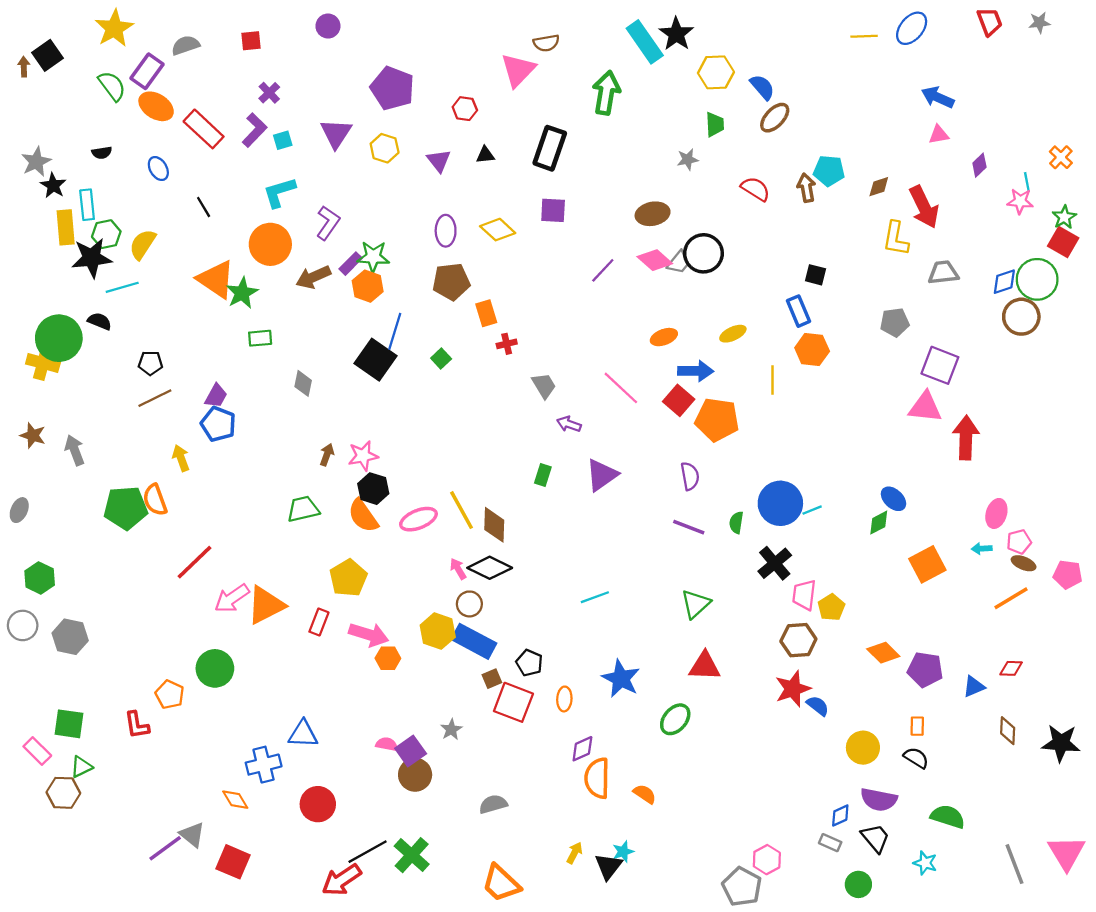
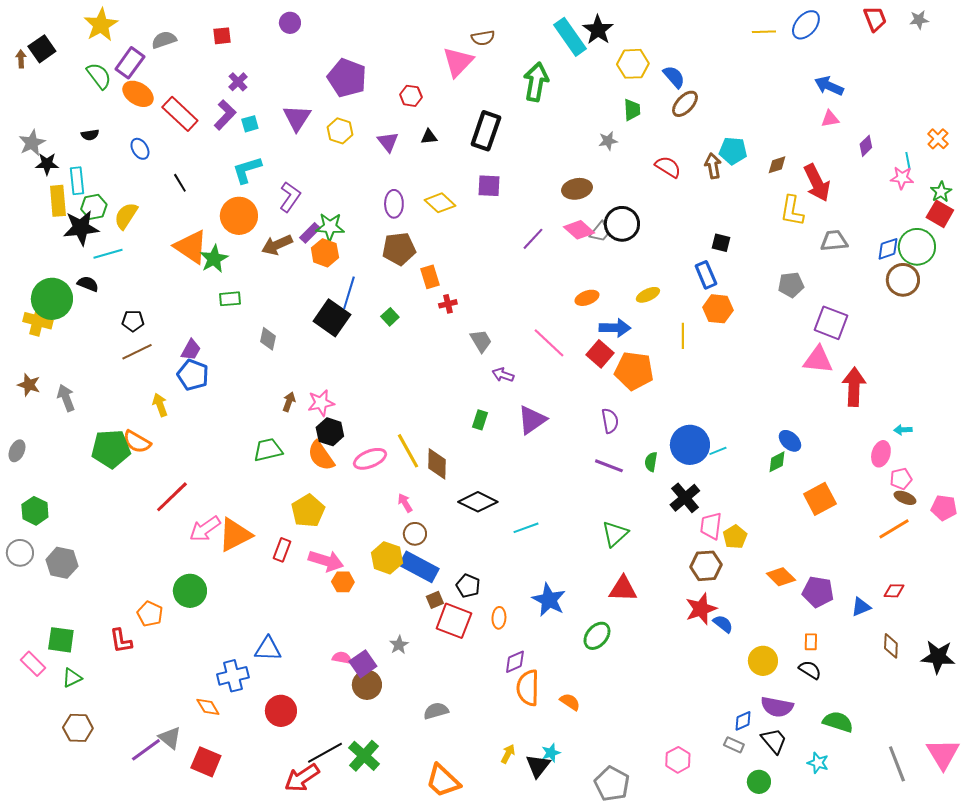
black star: (53, 185) -> (47, 164), turned -30
orange semicircle: (155, 500) -> (137, 442), turned -40
cyan arrow: (982, 549) -> (903, 430), moved
black diamond: (490, 568) -> (478, 502), moved
brown hexagon: (63, 793) -> (78, 728), moved
gray pentagon: (742, 887) -> (612, 784), moved

